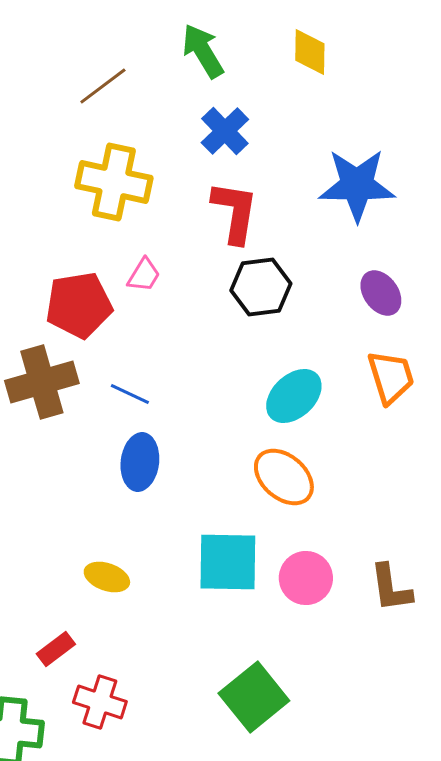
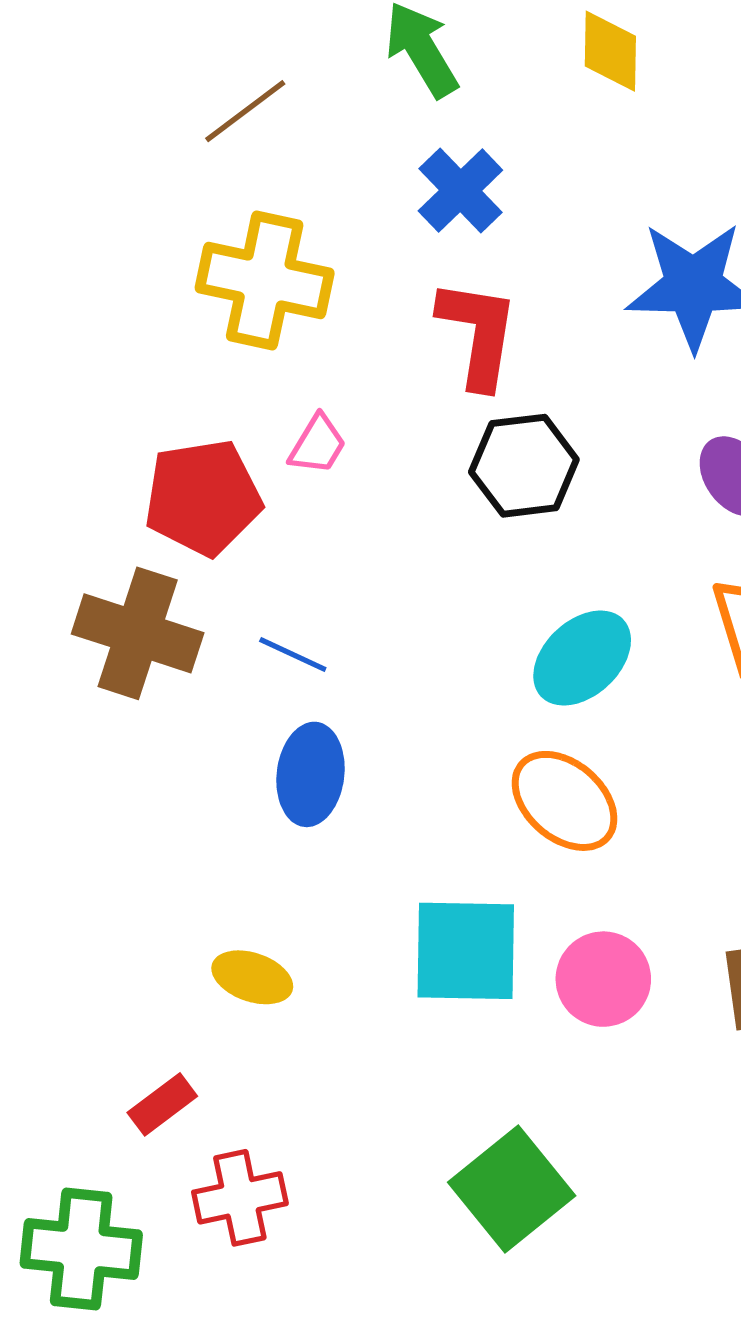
brown cross: (42, 382) -> (138, 633), turned 34
red cross: (100, 702) -> (240, 1198), turned -30

